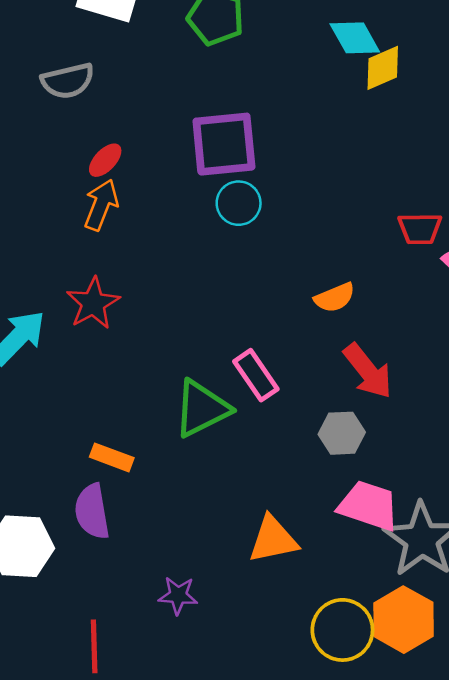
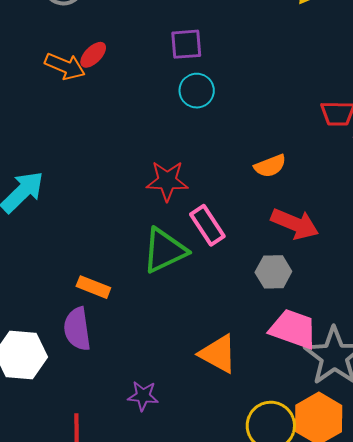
purple square: (224, 144) -> (186, 44), size x0.6
orange arrow: (101, 205) -> (65, 66), moved, turned 90
red star: (93, 303) -> (167, 181), moved, turned 30
red arrow: (368, 371) -> (295, 224), turned -30
orange triangle: (273, 539) -> (218, 354), turned 39

